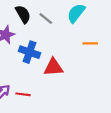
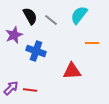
red triangle: (53, 67) -> (72, 71), moved

